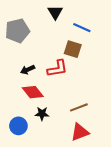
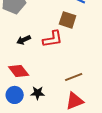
red diamond: (33, 92) -> (19, 71), moved
black star: (42, 114) -> (38, 93), moved

